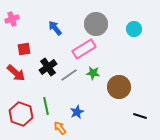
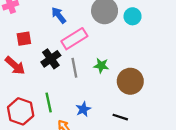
cyan circle: (134, 29) -> (133, 16), moved
pink rectangle: (84, 49) -> (74, 39), moved
gray line: (69, 75) -> (74, 68), turned -66
black line: (140, 116) -> (120, 117), moved

